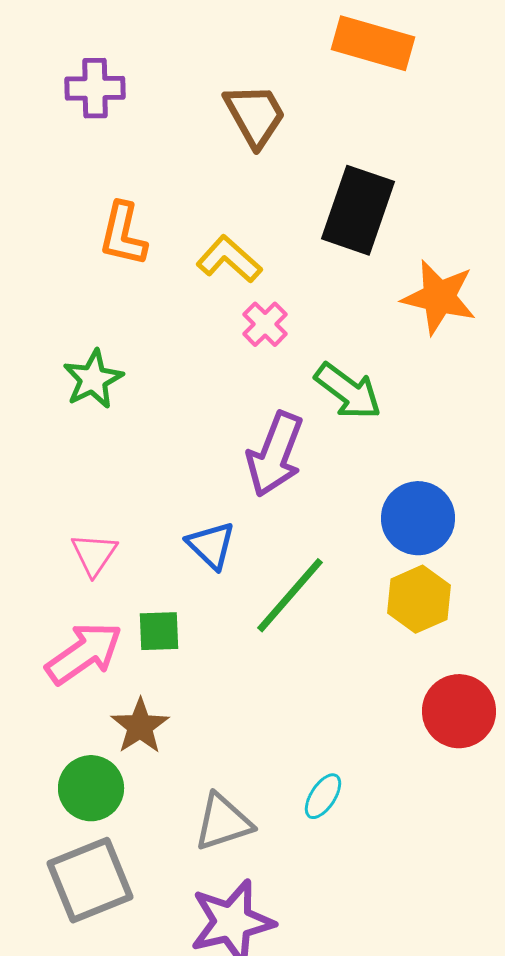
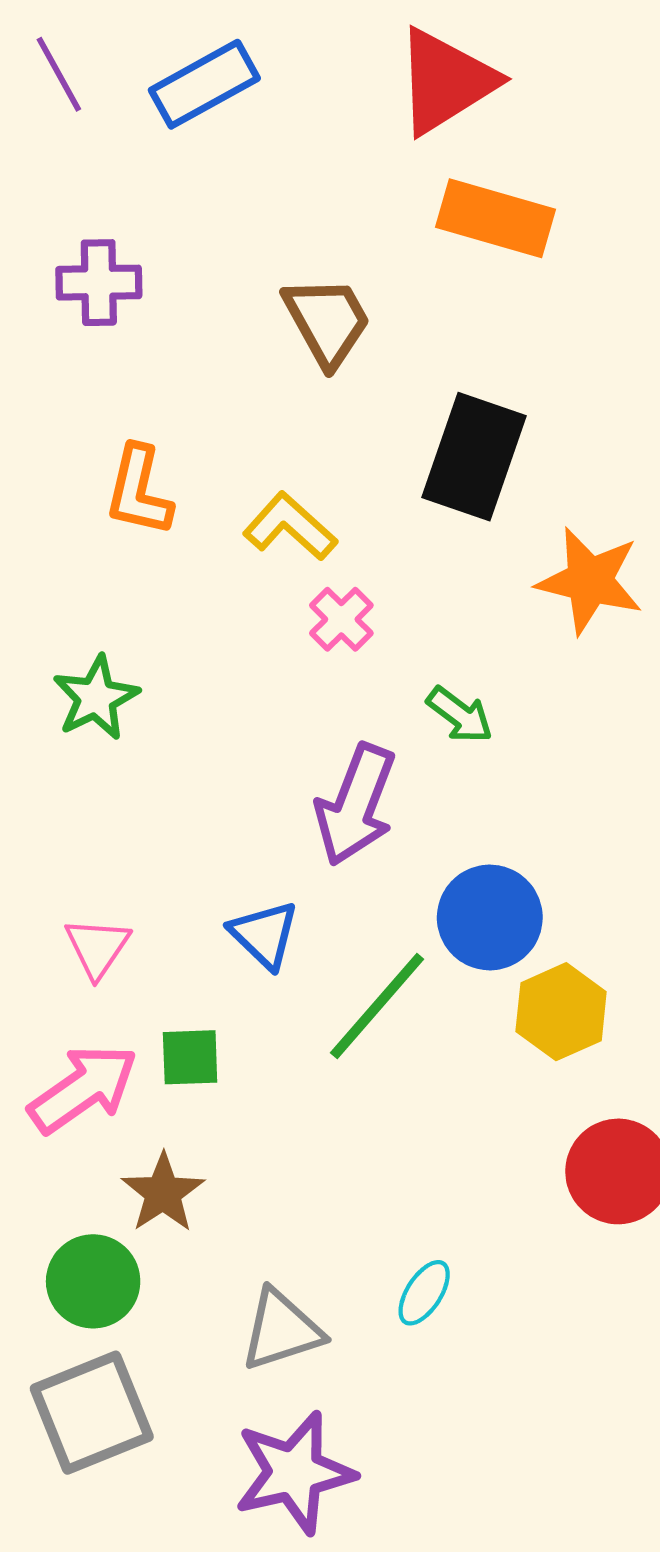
green arrow: (348, 391) -> (460, 715), size x0.7
blue circle: (418, 518) -> (490, 917), moved

